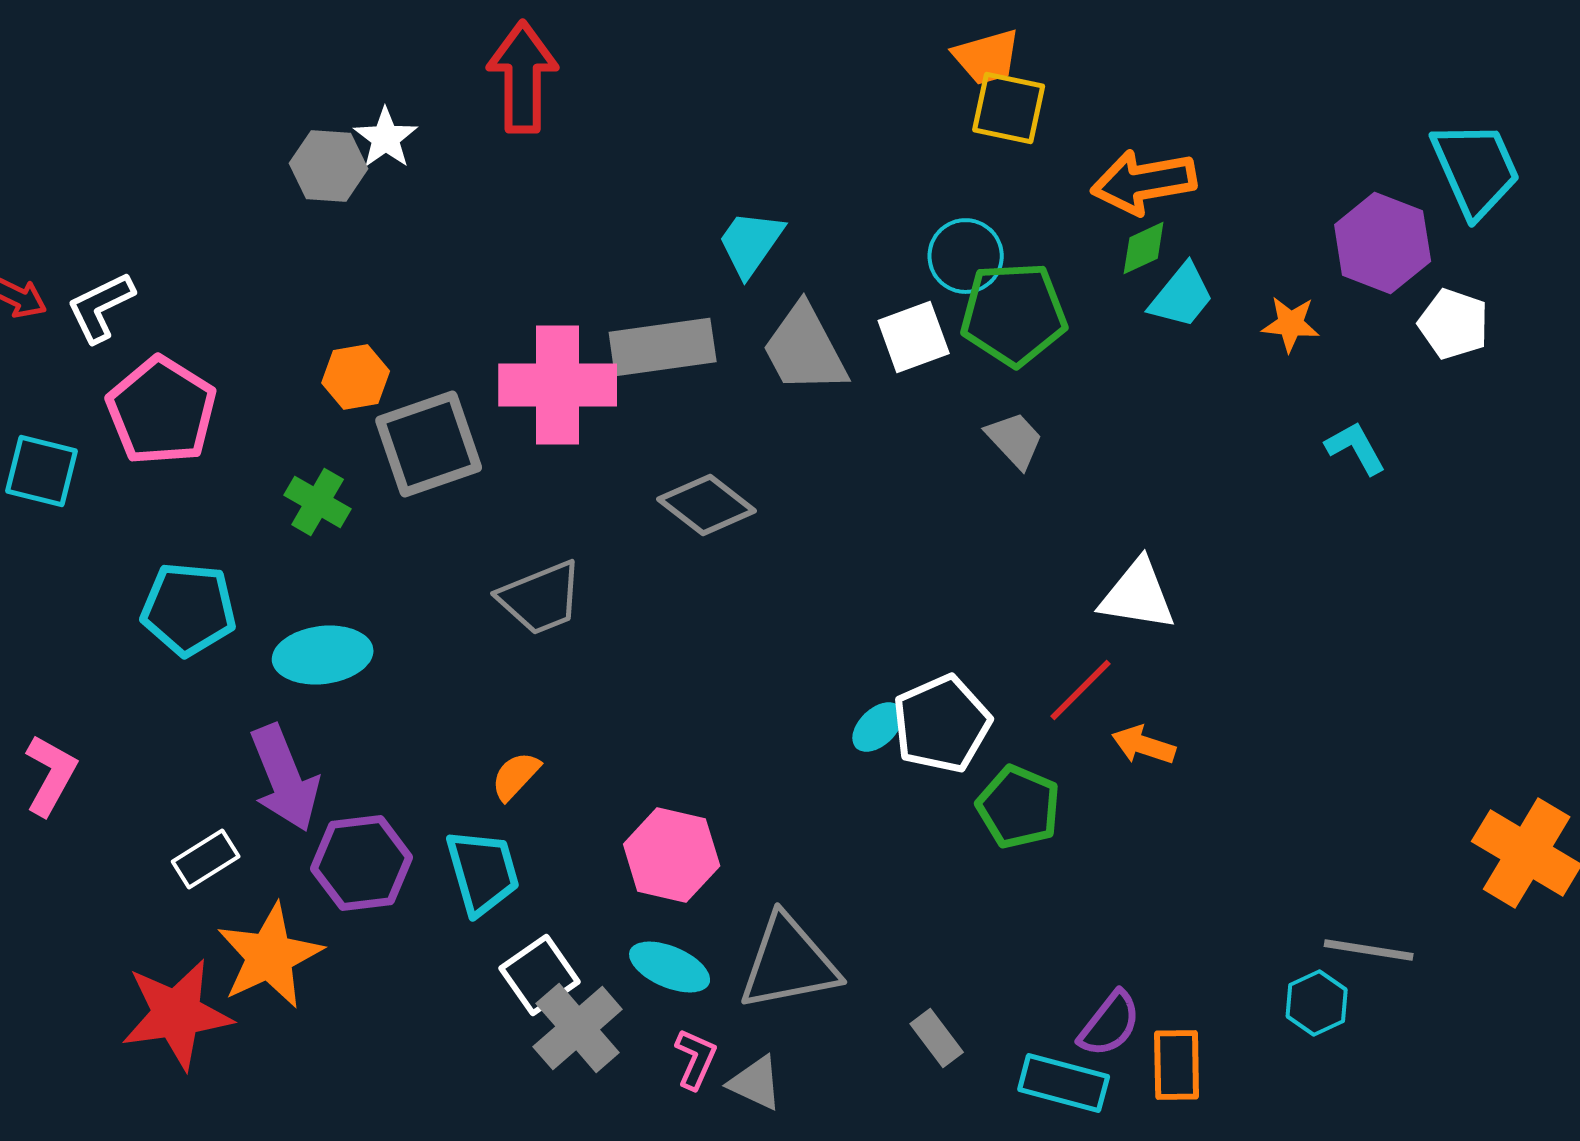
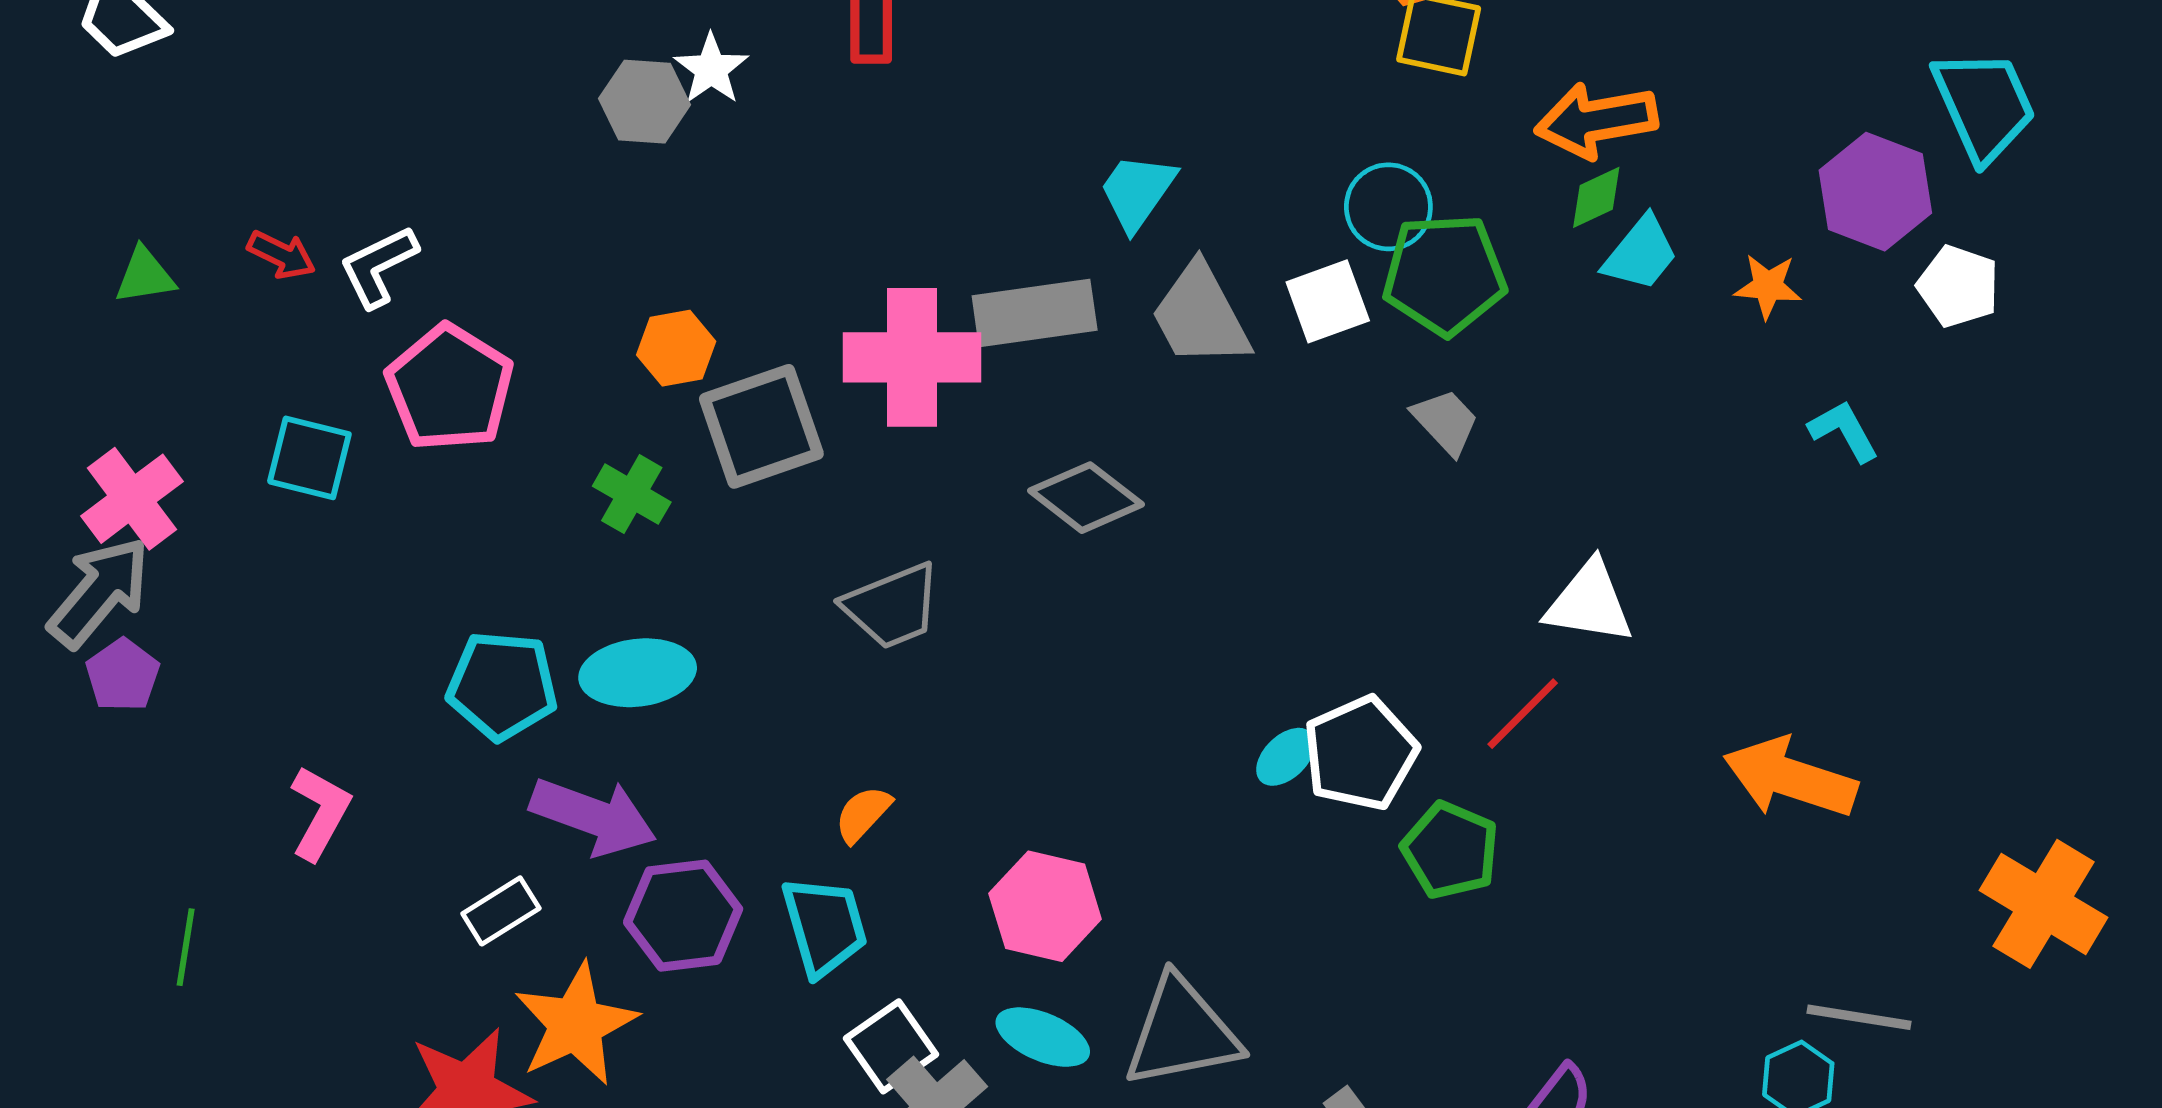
cyan pentagon: (189, 609) -> (502, 686), moved
orange arrow: (1144, 745) -> (1790, 778), moved, size x1.8
purple arrow: (285, 778) -> (593, 816), turned -48

